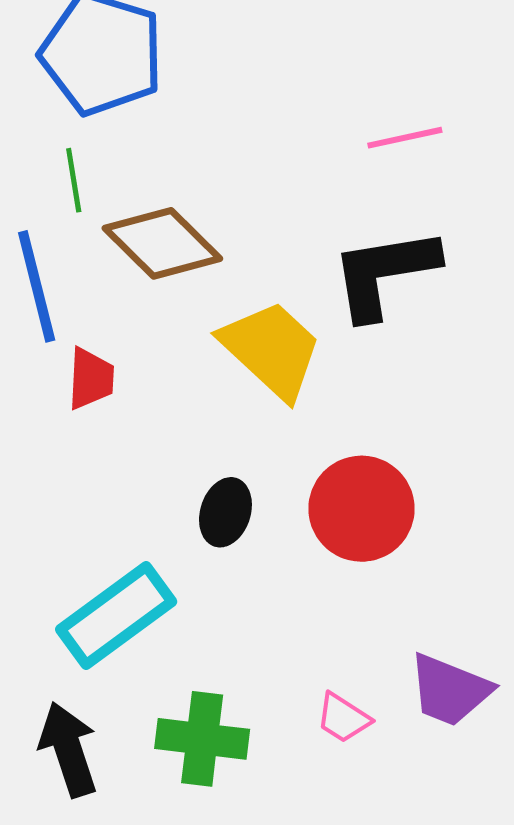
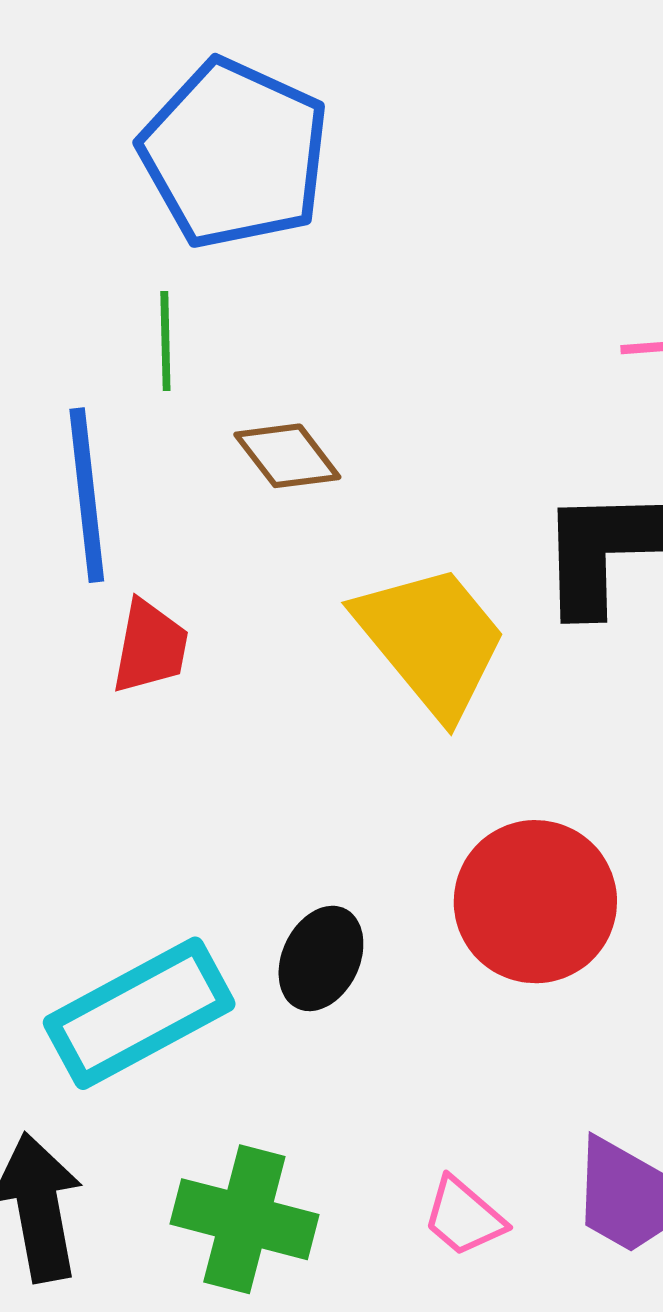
brown diamond: (162, 243) -> (287, 456), size x0.6
black ellipse: (225, 512) -> (321, 958), moved

